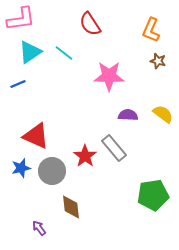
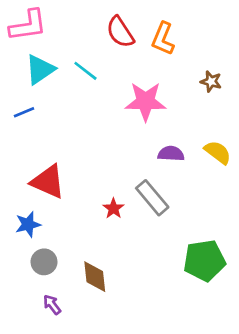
orange L-shape: (151, 30) -> (163, 39), moved
red star: (85, 156) -> (113, 208), size x0.7
gray circle: (52, 171) -> (44, 262), moved, size x0.7

